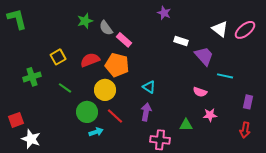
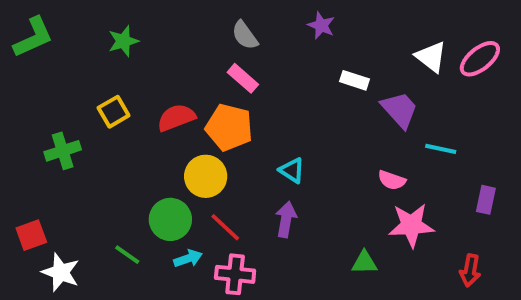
green L-shape: (17, 19) -> (33, 37), turned 80
green star: (85, 21) -> (123, 41), moved
gray semicircle: (106, 28) -> (245, 35), moved
green line: (65, 88) -> (127, 255), moved
pink star: (210, 115) -> (411, 225), size x1.6
green triangle: (186, 125) -> (364, 263), moved
red arrow: (245, 130) -> (470, 270), moved
pink cross: (160, 140) -> (235, 274), moved

